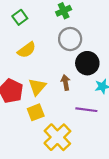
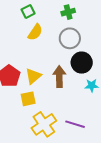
yellow semicircle: (27, 50) -> (35, 32), moved, turned -30
brown arrow: (66, 82) -> (59, 77), size x1.5
purple line: (86, 110) -> (75, 124), moved

